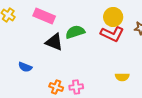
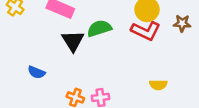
black triangle: (54, 42) -> (73, 41), turned 36

